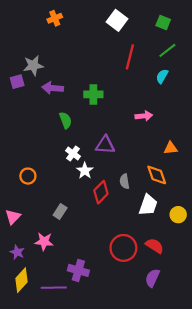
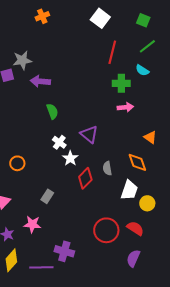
cyan semicircle: (162, 76) -> (142, 70), turned -88
green cross: (93, 94) -> (121, 83), moved
purple triangle: (105, 145) -> (89, 134), turned 36
orange triangle: (171, 148) -> (150, 137), turned 40
yellow circle: (178, 215) -> (147, 203), moved

